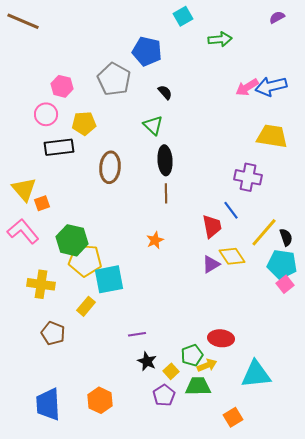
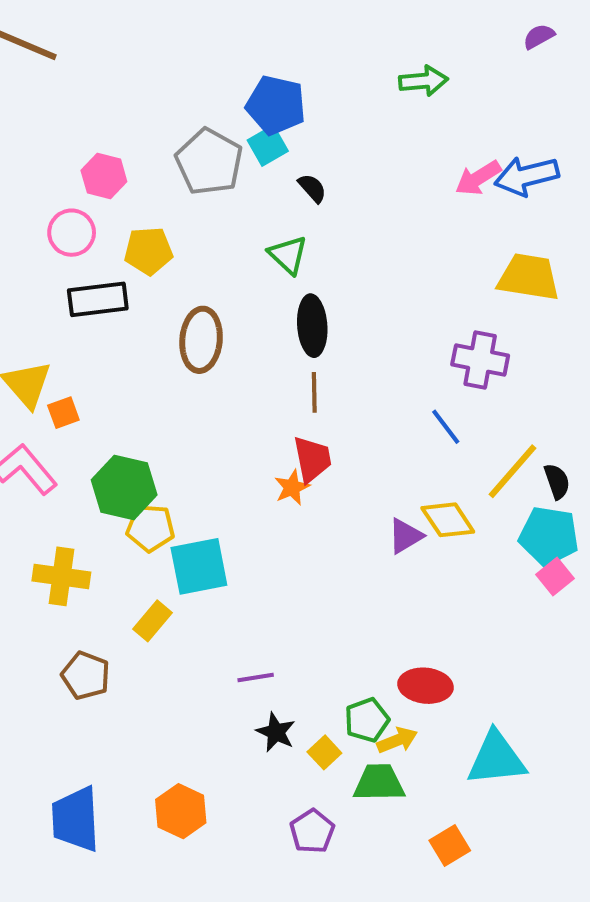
cyan square: (183, 16) -> (268, 146), moved
red trapezoid: (212, 226) -> (312, 459), moved
yellow pentagon: (85, 260) -> (150, 528), size x0.7
purple pentagon: (164, 395) -> (312, 831), moved

